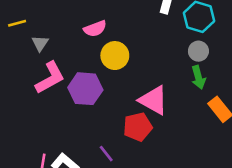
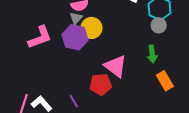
gray triangle: (40, 43) -> (76, 18), moved
gray circle: (198, 51) -> (159, 25), moved
purple hexagon: (85, 89) -> (75, 37), moved

